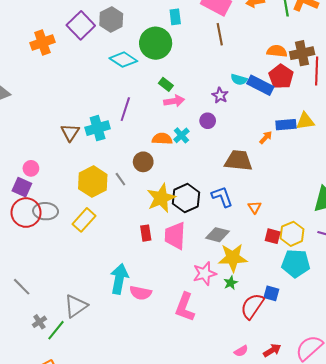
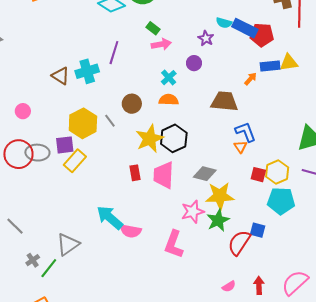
red pentagon: (281, 76) -> (262, 35), moved, turned -30
brown triangle: (70, 132) -> (61, 76), turned -30
orange semicircle: (162, 139) -> (169, 100), moved
purple square: (22, 187) -> (65, 145), moved, turned -30
blue L-shape: (222, 197) -> (246, 132), moved
cyan arrow: (119, 279) -> (110, 218), turned -60
green star: (231, 283) -> (218, 220), size x1.6
red arrow: (272, 350) -> (259, 285), turned -60

